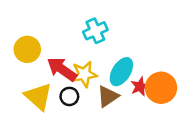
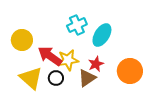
cyan ellipse: (121, 72) -> (102, 35), moved
red star: (140, 87) -> (96, 64), moved

